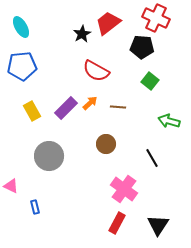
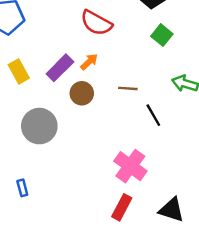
brown line: (118, 107) -> (128, 88), moved
brown circle: (106, 144) -> (82, 93), moved
black line: (152, 158) -> (153, 115), moved
black triangle: (158, 225) -> (172, 210), turned -45

